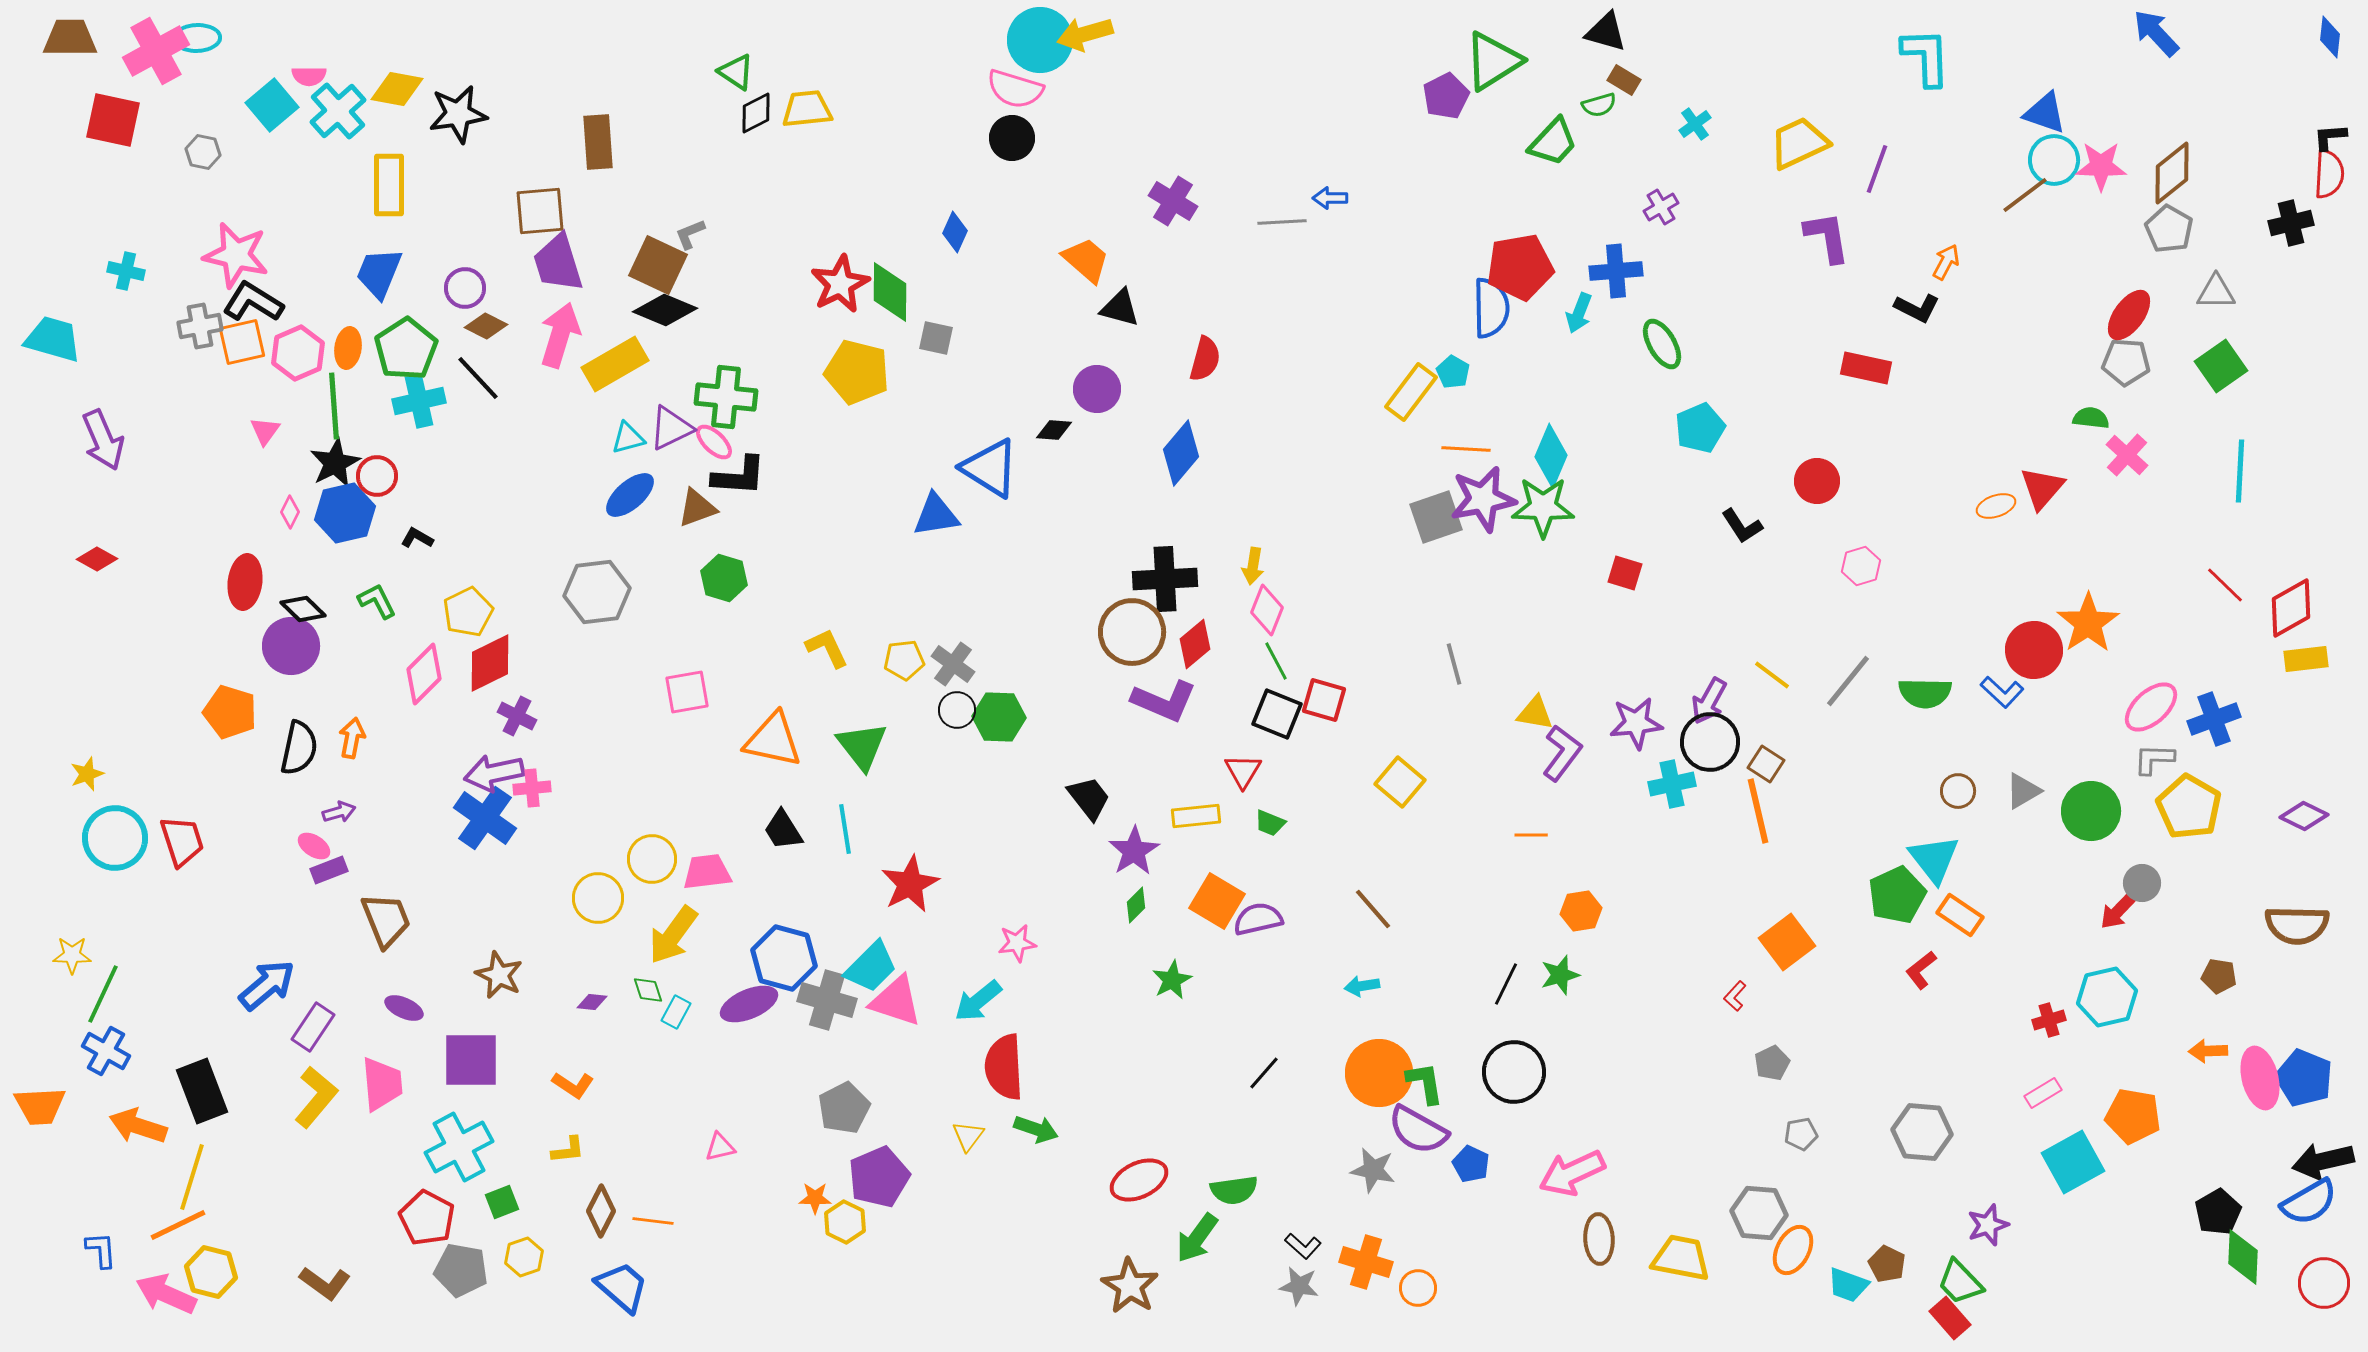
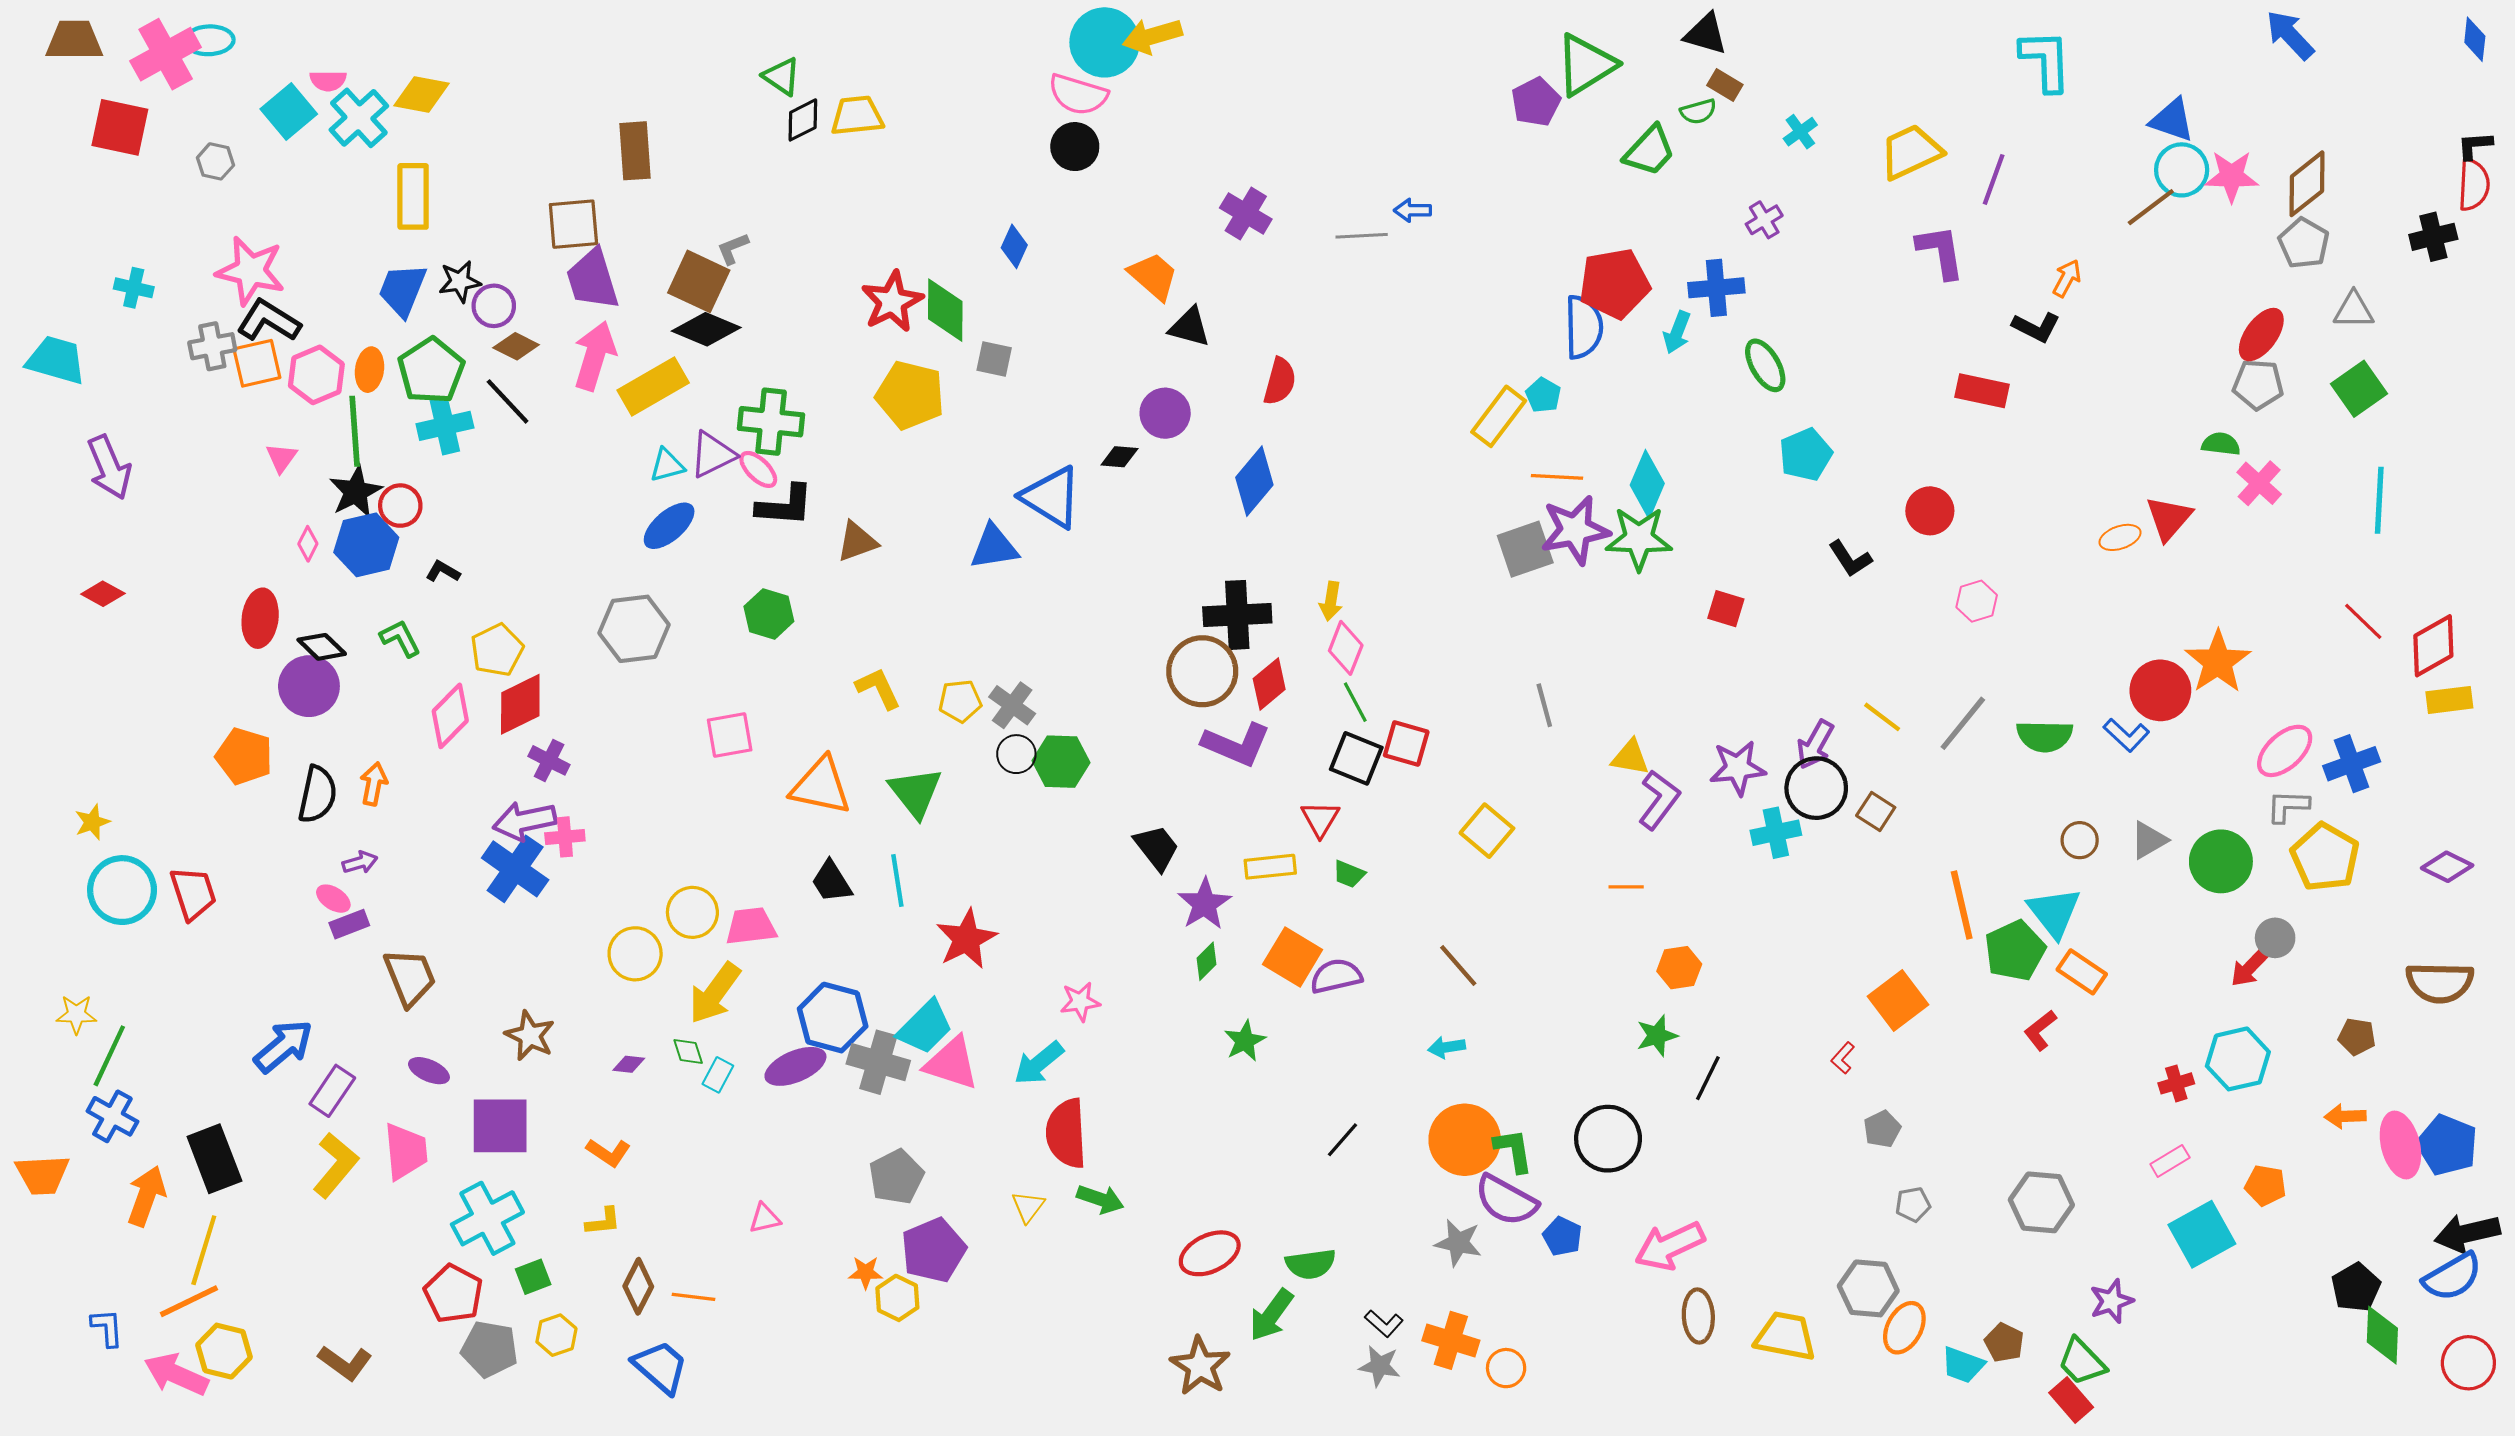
black star: (458, 114) -> (460, 281), moved, size x0.7
brown triangle: (697, 508) -> (857, 542), moved
orange line: (1758, 811) -> (1962, 905), moved
black line: (1506, 984) -> (1708, 1078), moved
orange pentagon: (2133, 1116) -> (2266, 1185), size x0.7
orange arrow: (138, 1126) -> (146, 1196), turned 92

